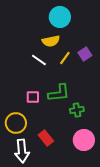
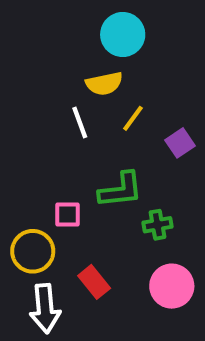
purple square: (85, 54) -> (180, 143), moved
white line: (39, 60) -> (80, 122), turned 35
pink square: (33, 97) -> (67, 214), moved

